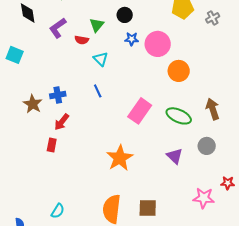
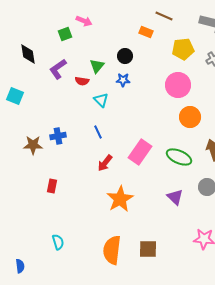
blue star: (132, 39) -> (123, 80), moved
pink circle: (158, 44) -> (178, 85), moved
orange circle: (179, 71) -> (190, 117), moved
brown star: (33, 104) -> (33, 145), turned -30
red arrow: (62, 122) -> (105, 163), moved
cyan semicircle: (58, 211) -> (58, 242), moved, turned -49

